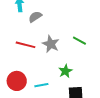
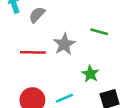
gray star: (51, 44) -> (64, 44), turned 30

